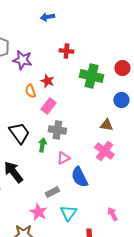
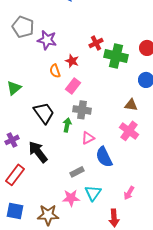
red cross: (66, 51) -> (96, 43), moved, turned -32
pink star: (38, 212) -> (71, 198), moved, turned -30
pink arrow: (112, 214) -> (129, 193), moved, turned -120

